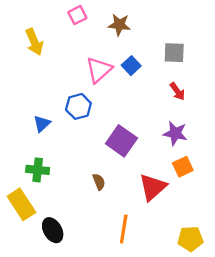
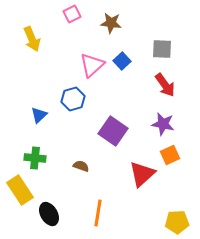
red arrow: (177, 91) -> (165, 85), size x1.4
brown semicircle: (99, 182) -> (81, 166), moved, turned -49
orange line: (124, 229) -> (98, 213), moved

